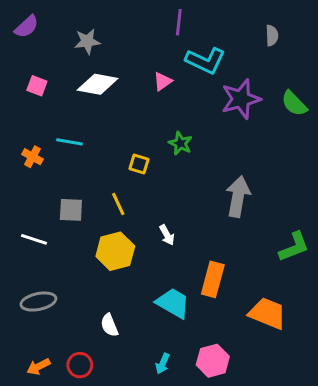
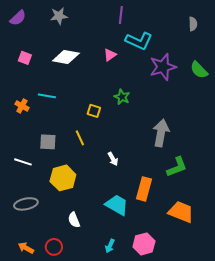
gray semicircle: (272, 35) -> (193, 24), moved
gray star: (87, 41) -> (59, 16), moved
green L-shape: (294, 247) -> (177, 167), moved
yellow hexagon: (115, 251) -> (63, 178), moved
orange arrow: (38, 367) -> (26, 248), turned 56

